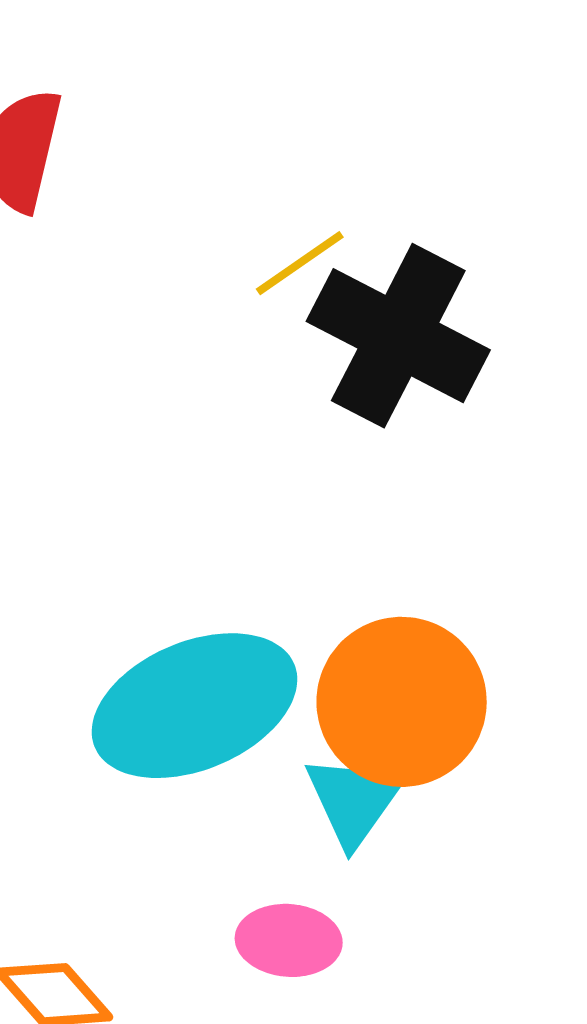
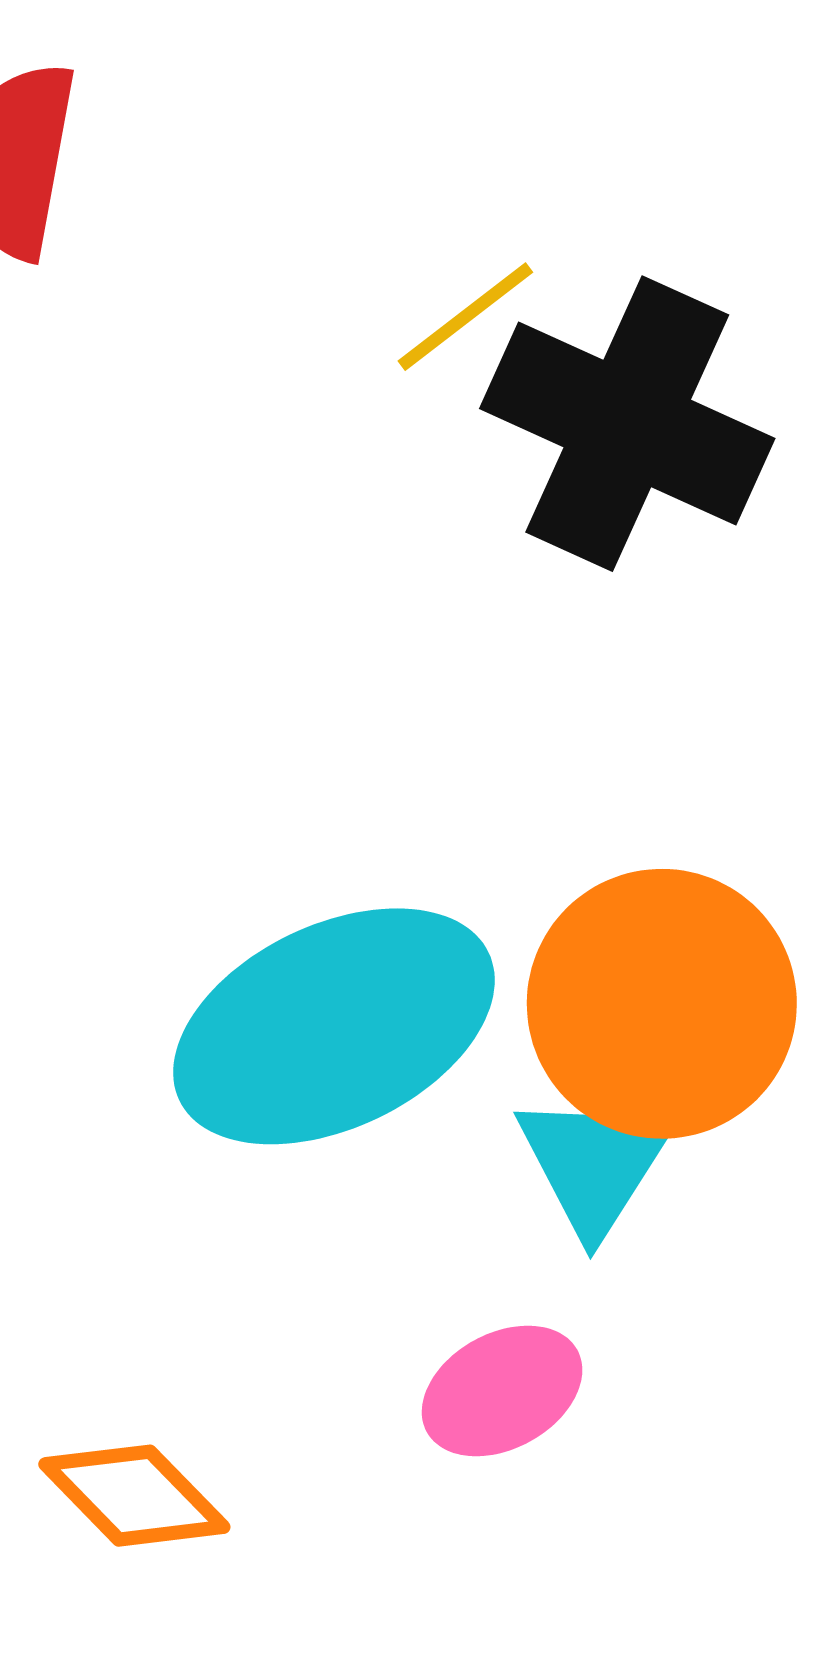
pink ellipse: (289, 940) -> (502, 1391), turned -30

